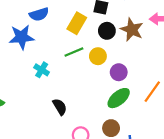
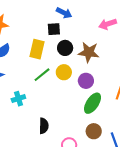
brown star: (132, 30) -> (89, 52), moved
cyan cross: (42, 70) -> (18, 99), turned -32
black semicircle: (60, 107) -> (44, 126), turned 49

